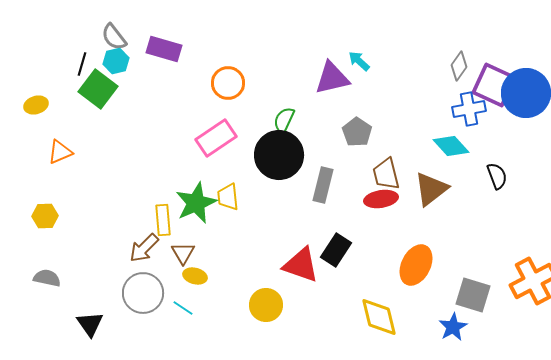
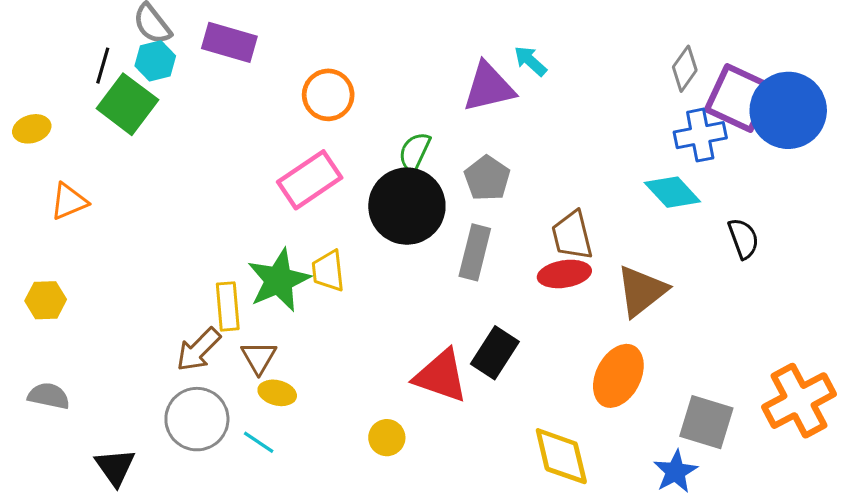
gray pentagon: (357, 132) -> (487, 178), moved
brown triangle: (431, 189) -> (642, 291), moved
yellow circle: (266, 305) -> (387, 438), size x0.7

